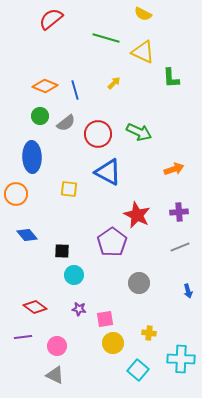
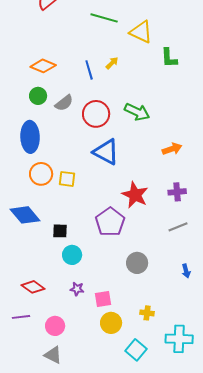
blue line: (75, 90) -> (89, 70), moved
yellow square: (69, 189) -> (67, 179), moved
orange circle: (16, 194) -> (41, 174), moved
blue diamond: (27, 235) -> (25, 215), size x1.4

